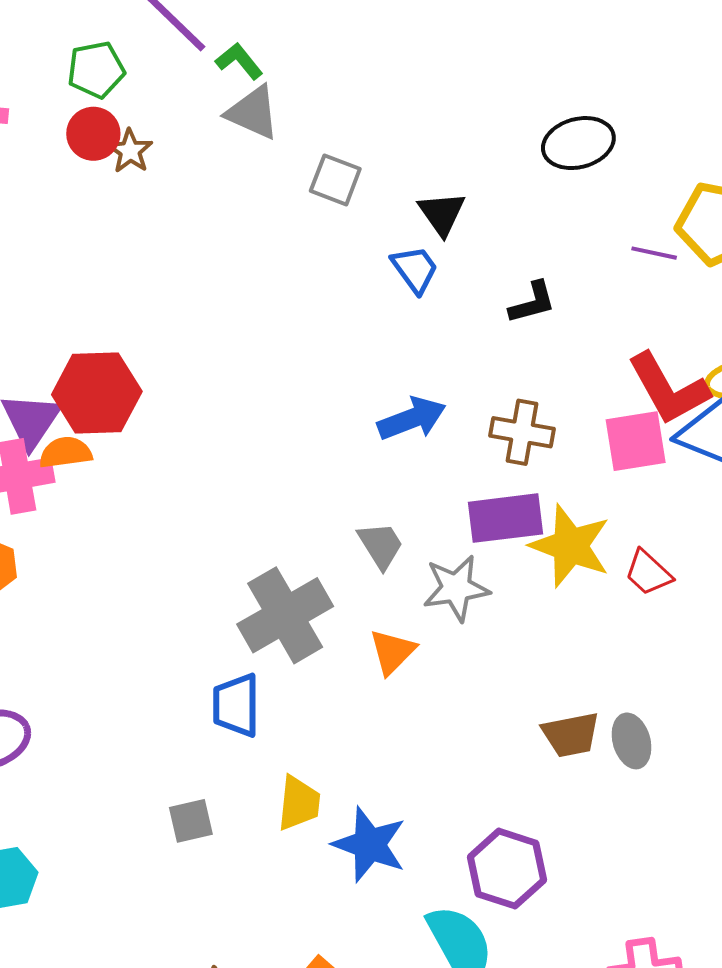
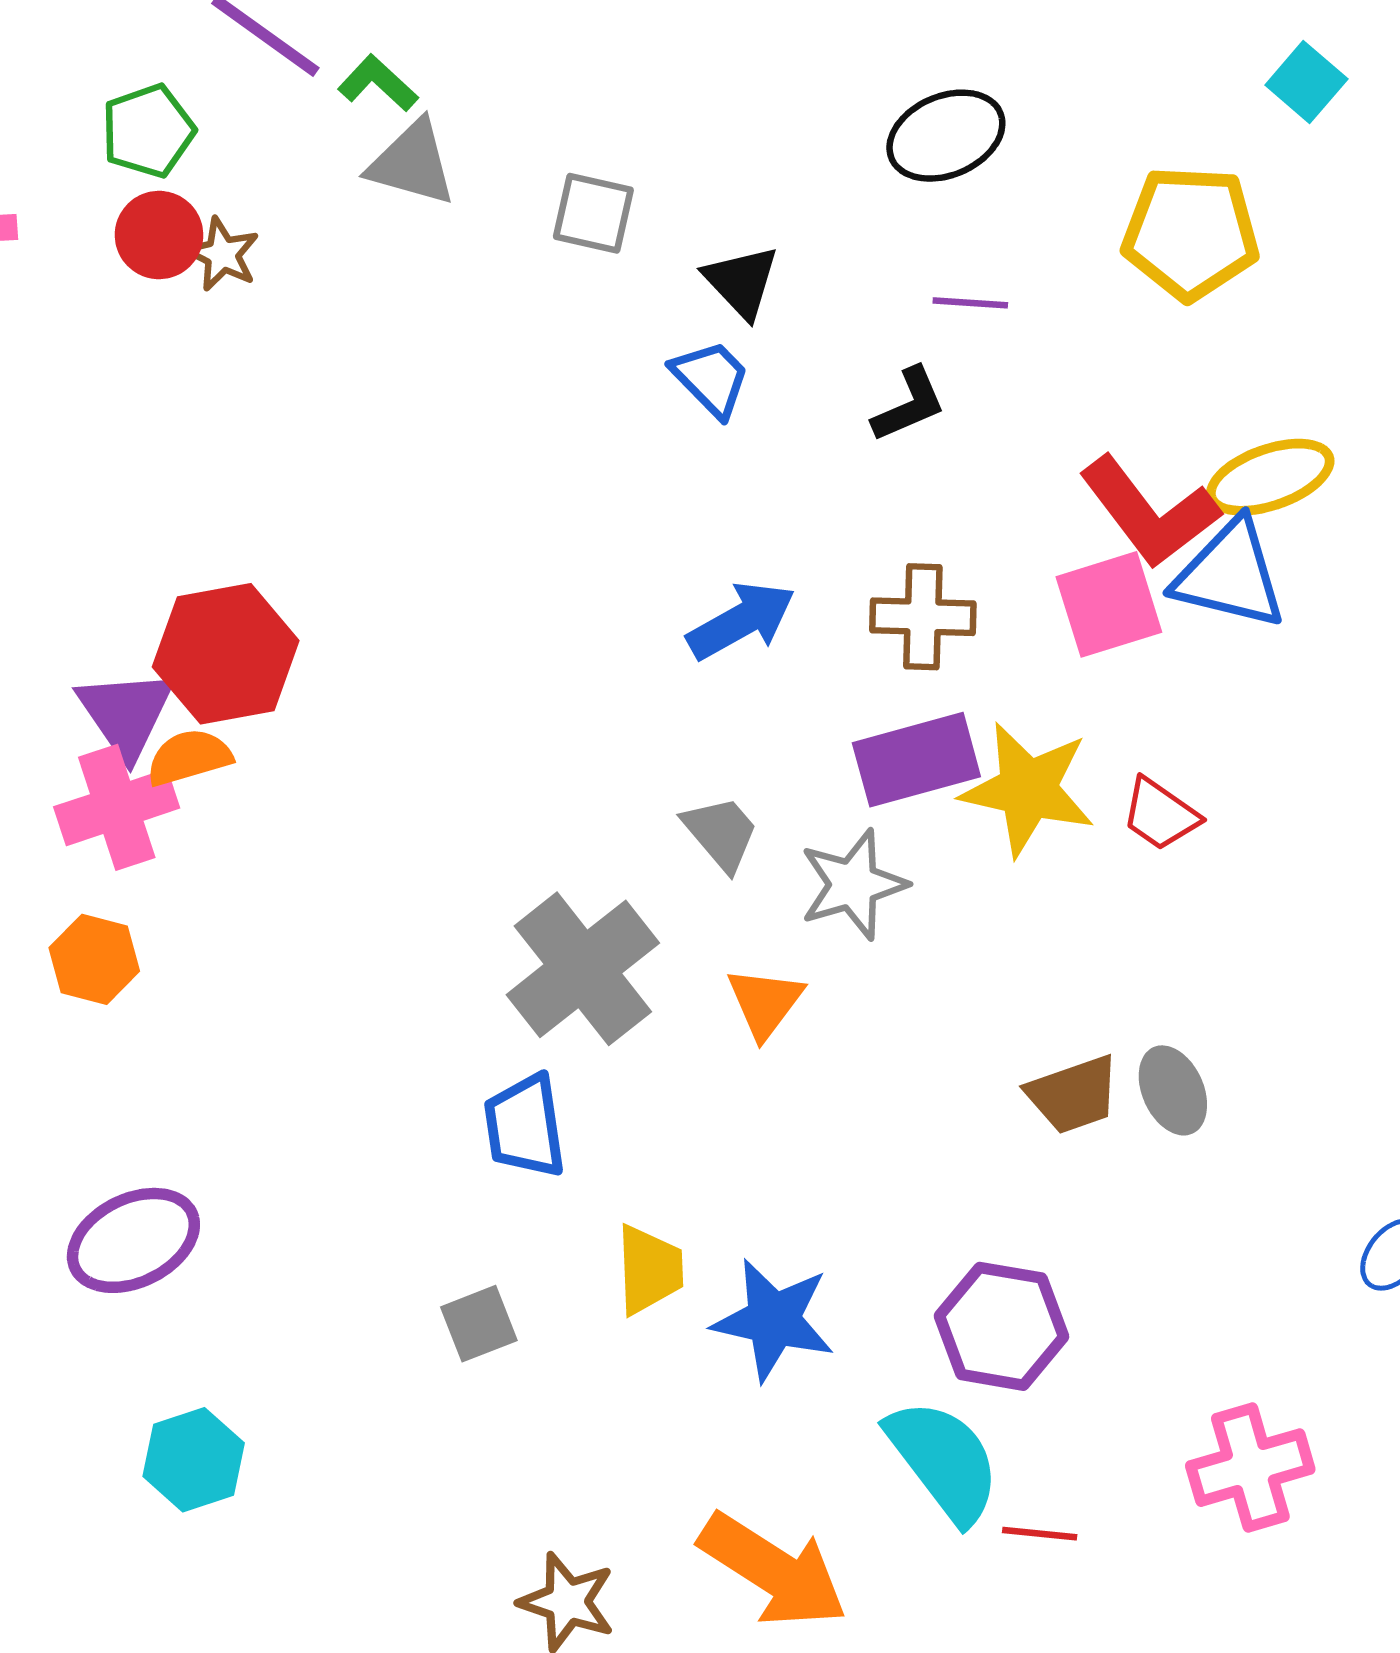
gray square: (335, 180) -> (593, 213), moved
purple line: (654, 253) -> (970, 303), moved

